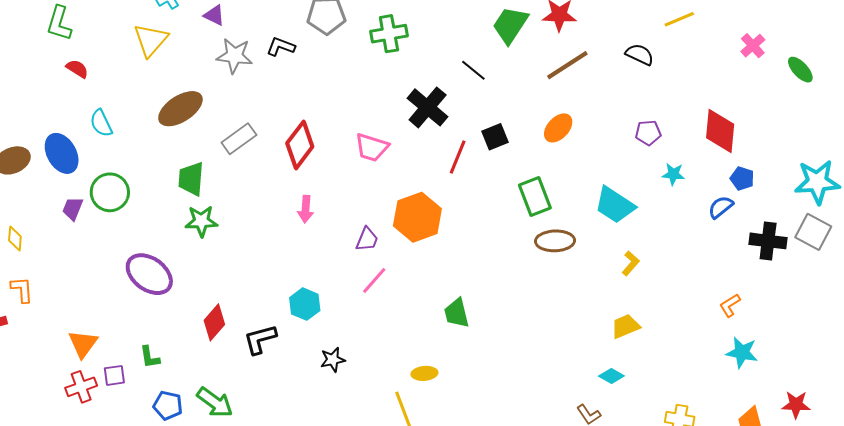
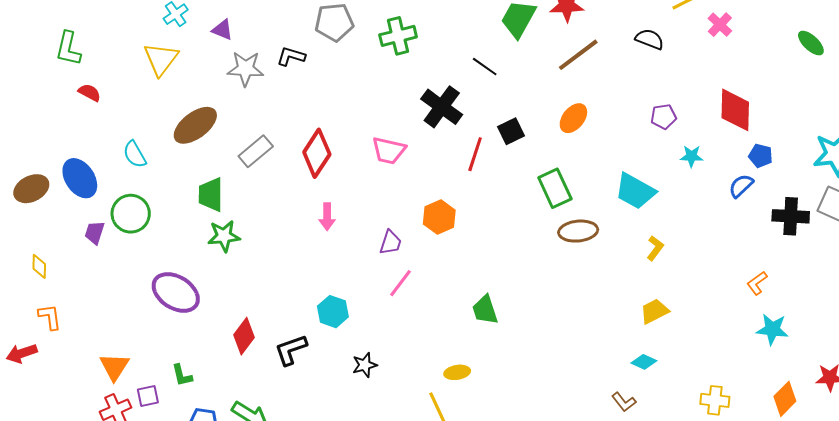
pink cross: (753, 46) -> (720, 25), moved
cyan semicircle: (101, 123) -> (135, 154), moved
orange hexagon: (417, 217) -> (439, 217), size x0.7

